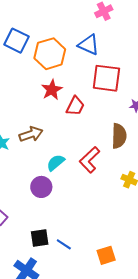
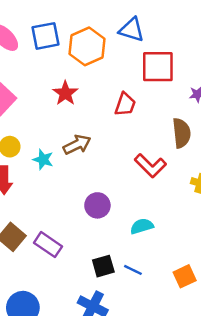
blue square: (16, 41) -> (46, 36), turned -30
red star: (52, 90) -> (65, 93), moved
red L-shape: (90, 160) -> (150, 166), turned -84
cyan semicircle: (56, 163) -> (142, 226), moved, turned 30

